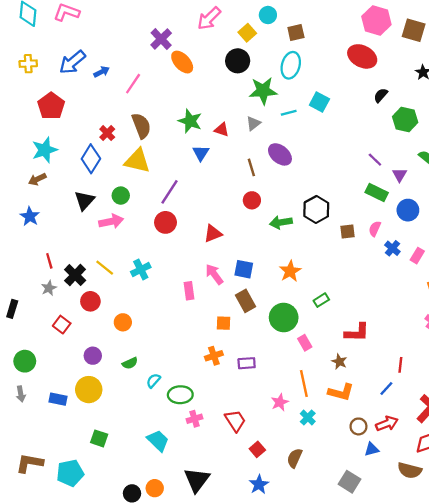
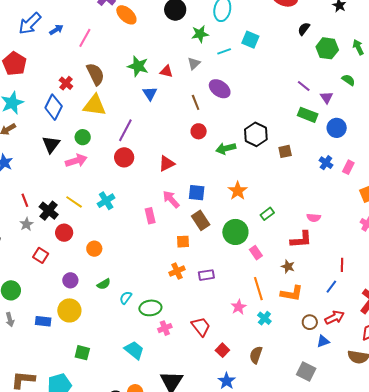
green star: (263, 91) -> (200, 34), size x0.7
pink semicircle: (375, 229) -> (314, 218), moved, turned -104

